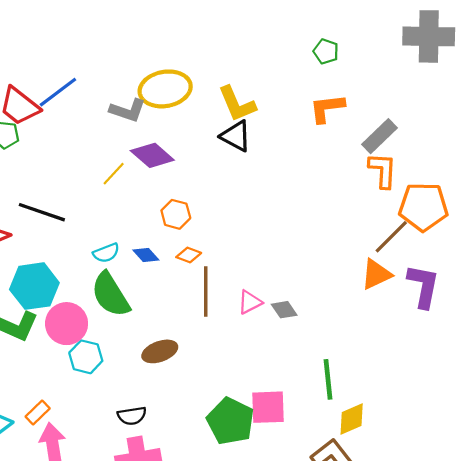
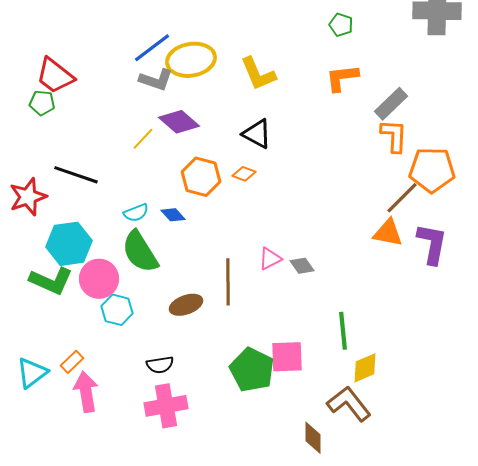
blue line: (58, 92) -> (152, 48), moved
black triangle: (236, 136) -> (257, 134), moved
orange hexagon: (176, 214) -> (201, 177), size x1.4
orange diamond: (189, 255) -> (244, 174), moved
orange triangle: (376, 274) -> (388, 233), turned 36
brown line: (206, 291) -> (228, 282), moved

